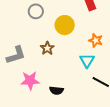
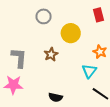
gray L-shape: (16, 55) -> (19, 58), turned -75
pink star: (30, 81) -> (13, 85), moved

